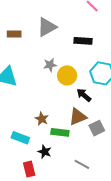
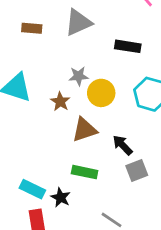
black arrow: (84, 95) -> (123, 145), moved
brown triangle: (78, 117) -> (84, 130), moved
brown star: (42, 119) -> (60, 102), moved
cyan rectangle: (20, 138) -> (32, 189), moved

